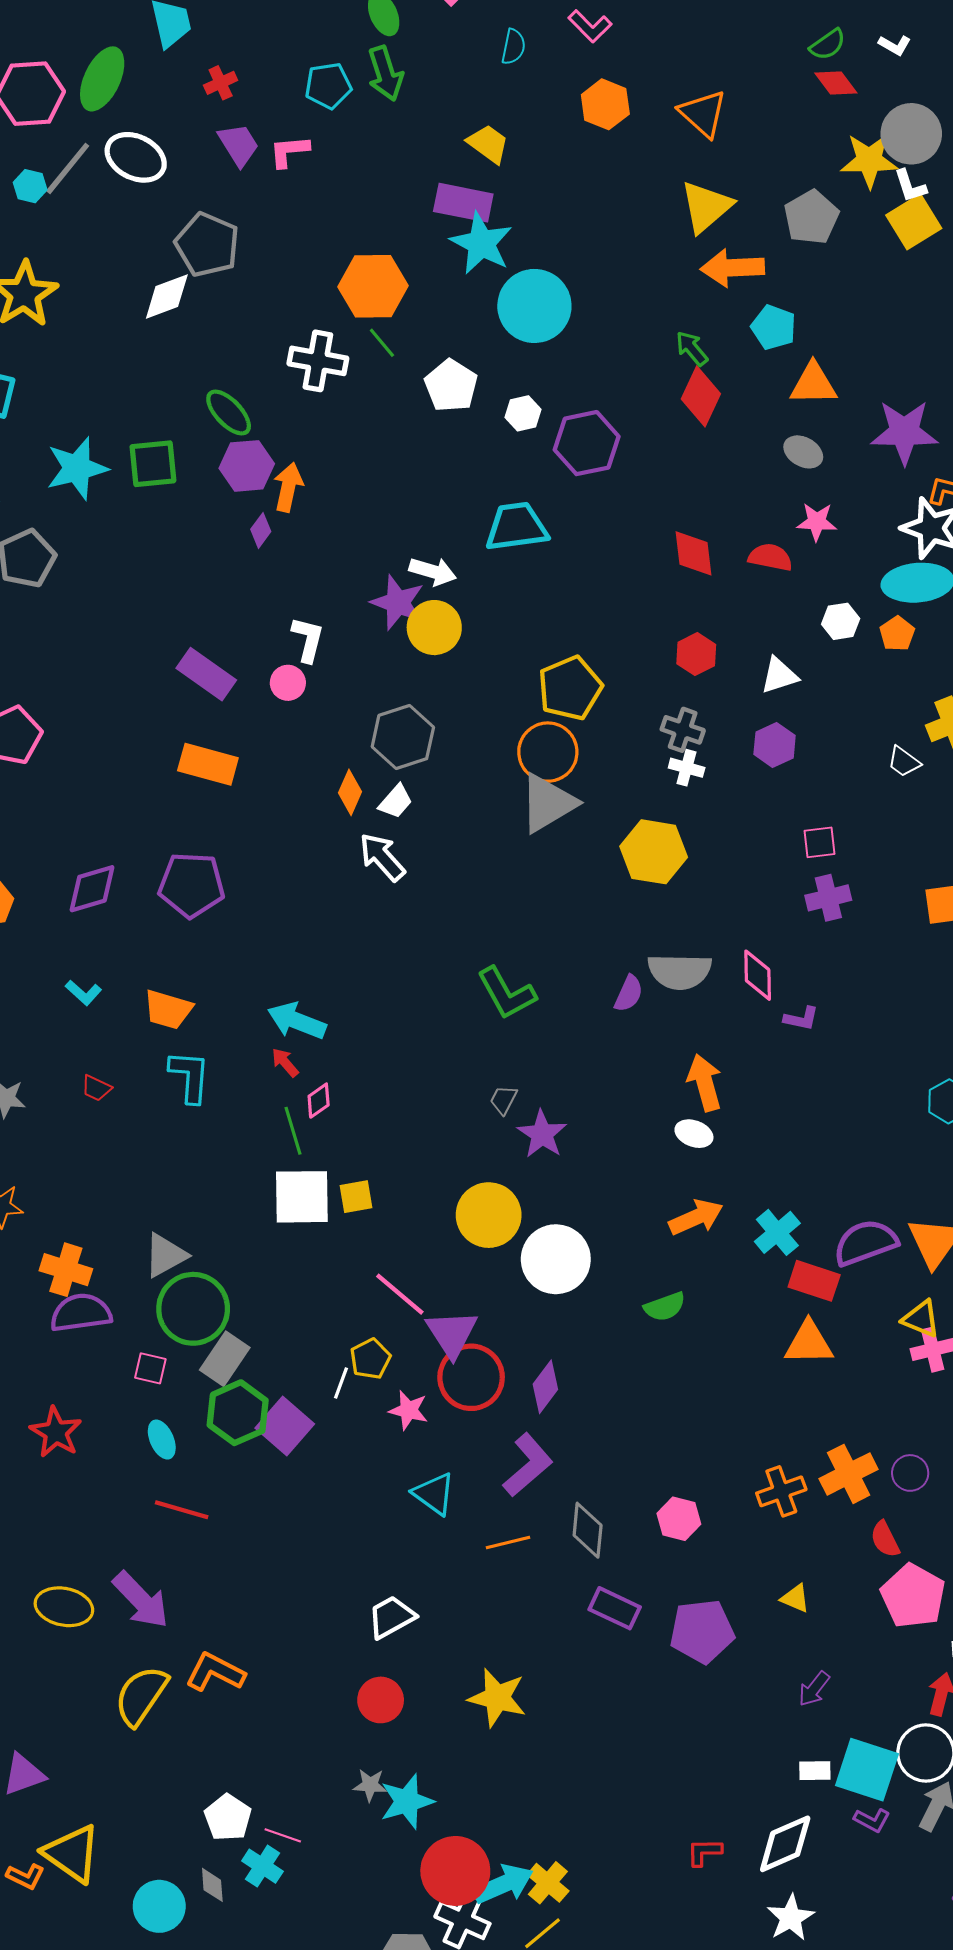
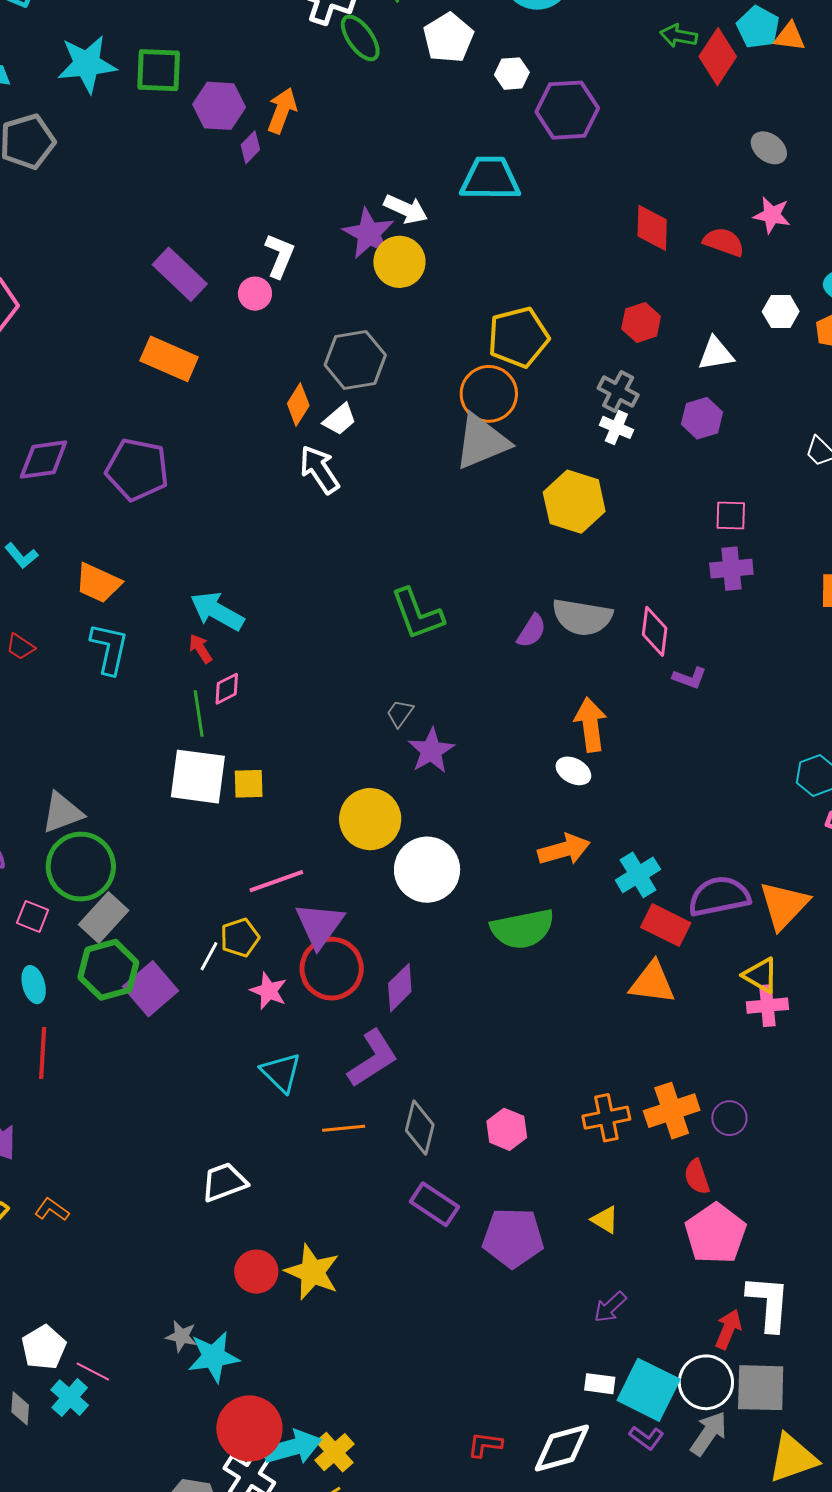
green arrow: (692, 348) -> (679, 36), turned -48
orange triangle: (813, 384) -> (790, 37), moved, size x0.7
red diamond: (701, 396) -> (718, 57), moved
green ellipse: (229, 413) -> (360, 38), moved
purple hexagon: (247, 466) -> (219, 106), moved
pink line: (400, 1294) -> (276, 881), turned -68
green semicircle: (665, 1307) -> (523, 929), size x1.6
red line: (182, 1510) -> (43, 1053), turned 69
orange L-shape: (215, 1672) -> (52, 1210), size x0.6
red circle: (381, 1700) -> (256, 1272), moved

